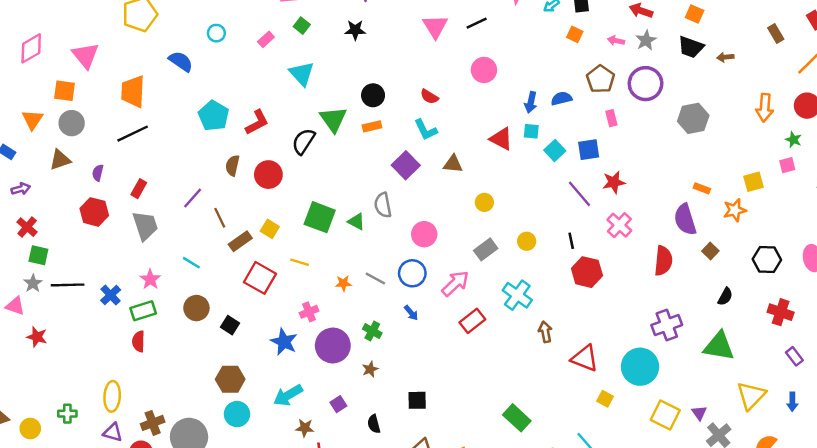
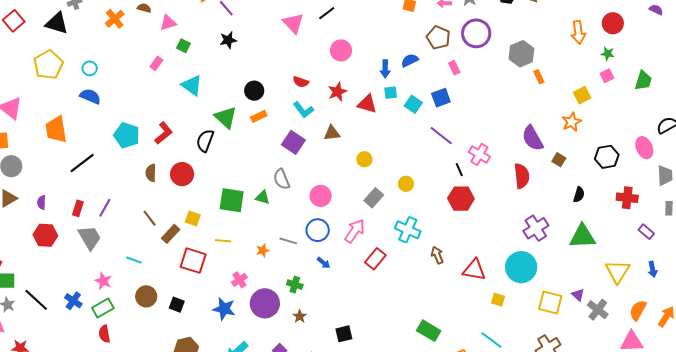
cyan circle: (216, 33) -> (90, 68), moved
black line: (133, 134) -> (82, 163), moved
red star: (614, 182) -> (337, 92), moved
orange rectangle: (702, 188) -> (539, 77), moved, turned 56
purple line: (193, 198) -> (105, 208), moved
black line: (571, 241) -> (459, 170), moved
black line: (68, 285) -> (36, 300), turned 56

